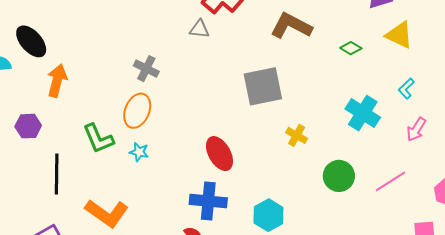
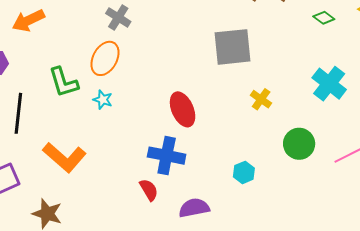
orange arrow: (57, 81) -> (28, 20), turned -136
cyan hexagon: (268, 215) -> (244, 172), moved, size x0.7

